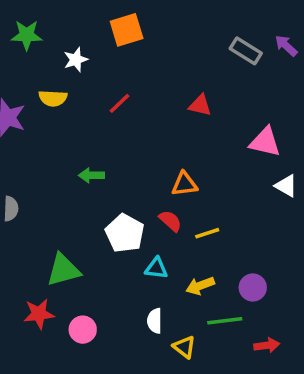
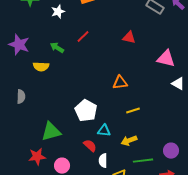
yellow semicircle: (53, 98) -> (41, 67), moved
green arrow: (91, 175) -> (57, 48), moved, turned 32
red semicircle: (170, 221) -> (90, 146), moved
purple circle: (253, 287) -> (171, 151), moved

